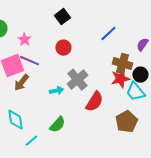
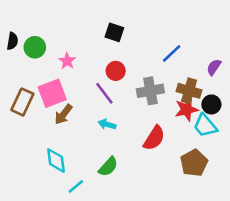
black square: (62, 17) -> (114, 32), turned -35
purple line: (29, 61) -> (104, 93), moved, turned 30
gray cross: (77, 80) -> (150, 91), moved, turned 30
cyan arrow: (56, 91) -> (107, 124), turned -152

